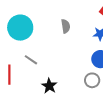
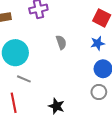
gray line: (31, 60) -> (24, 79), moved

